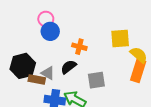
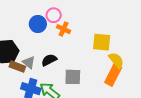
pink circle: (46, 19) -> (54, 15), moved
orange cross: (79, 47) -> (64, 29), moved

